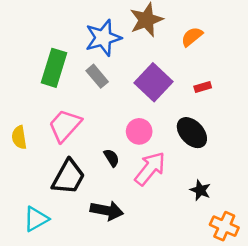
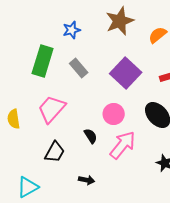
blue star: (103, 38) -> (72, 30), moved, size x0.6
black trapezoid: (68, 177) -> (55, 152), size x0.7
black arrow: (107, 211) -> (87, 180), size x0.6

